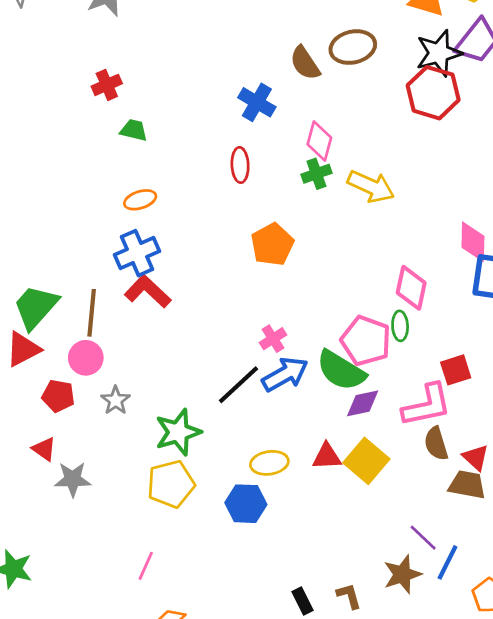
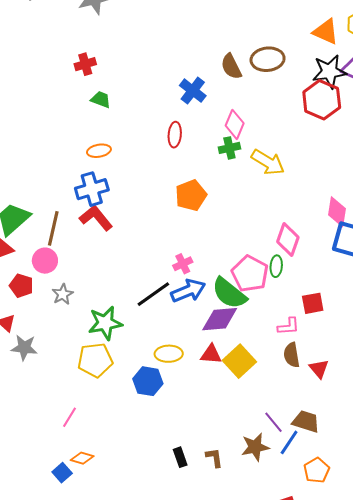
purple diamond: (363, 403) -> (220, 319), moved, size x1.4
pink L-shape: (427, 405) -> (288, 326), size x0.6
brown trapezoid: (467, 485) -> (306, 421), moved

